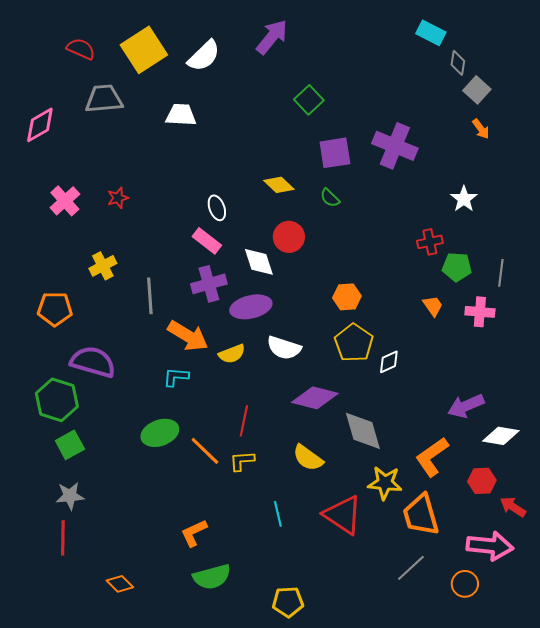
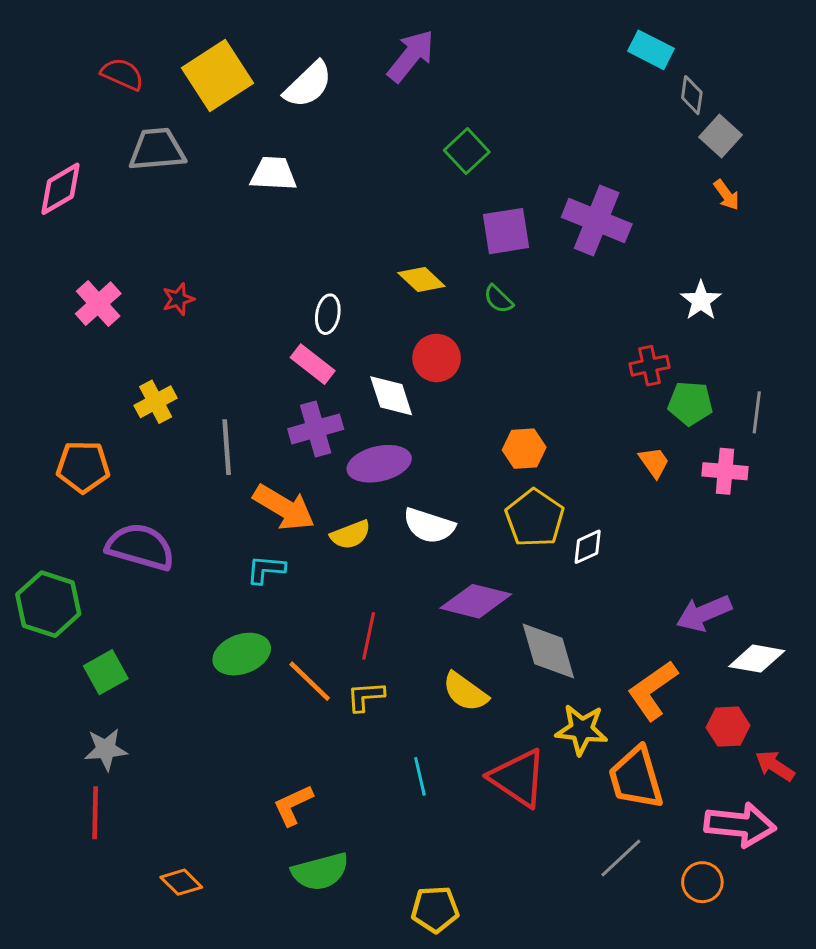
white ellipse: (217, 208) -> (328, 314), turned 30
green hexagon: (57, 400) -> (48, 604), moved

